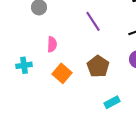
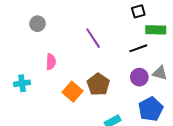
orange square: (62, 73) -> (72, 92), moved

